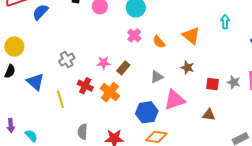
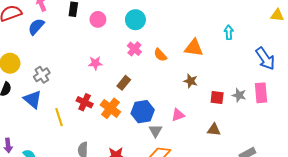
orange triangle: (191, 36) -> (194, 48), turned -30
gray cross: (67, 60) -> (42, 75), moved
pink star: (104, 63) -> (95, 63), moved
gray triangle: (157, 77) -> (155, 131), moved, turned -32
pink triangle: (175, 100) -> (178, 115), size x0.6
blue hexagon: (147, 112) -> (143, 112), moved

